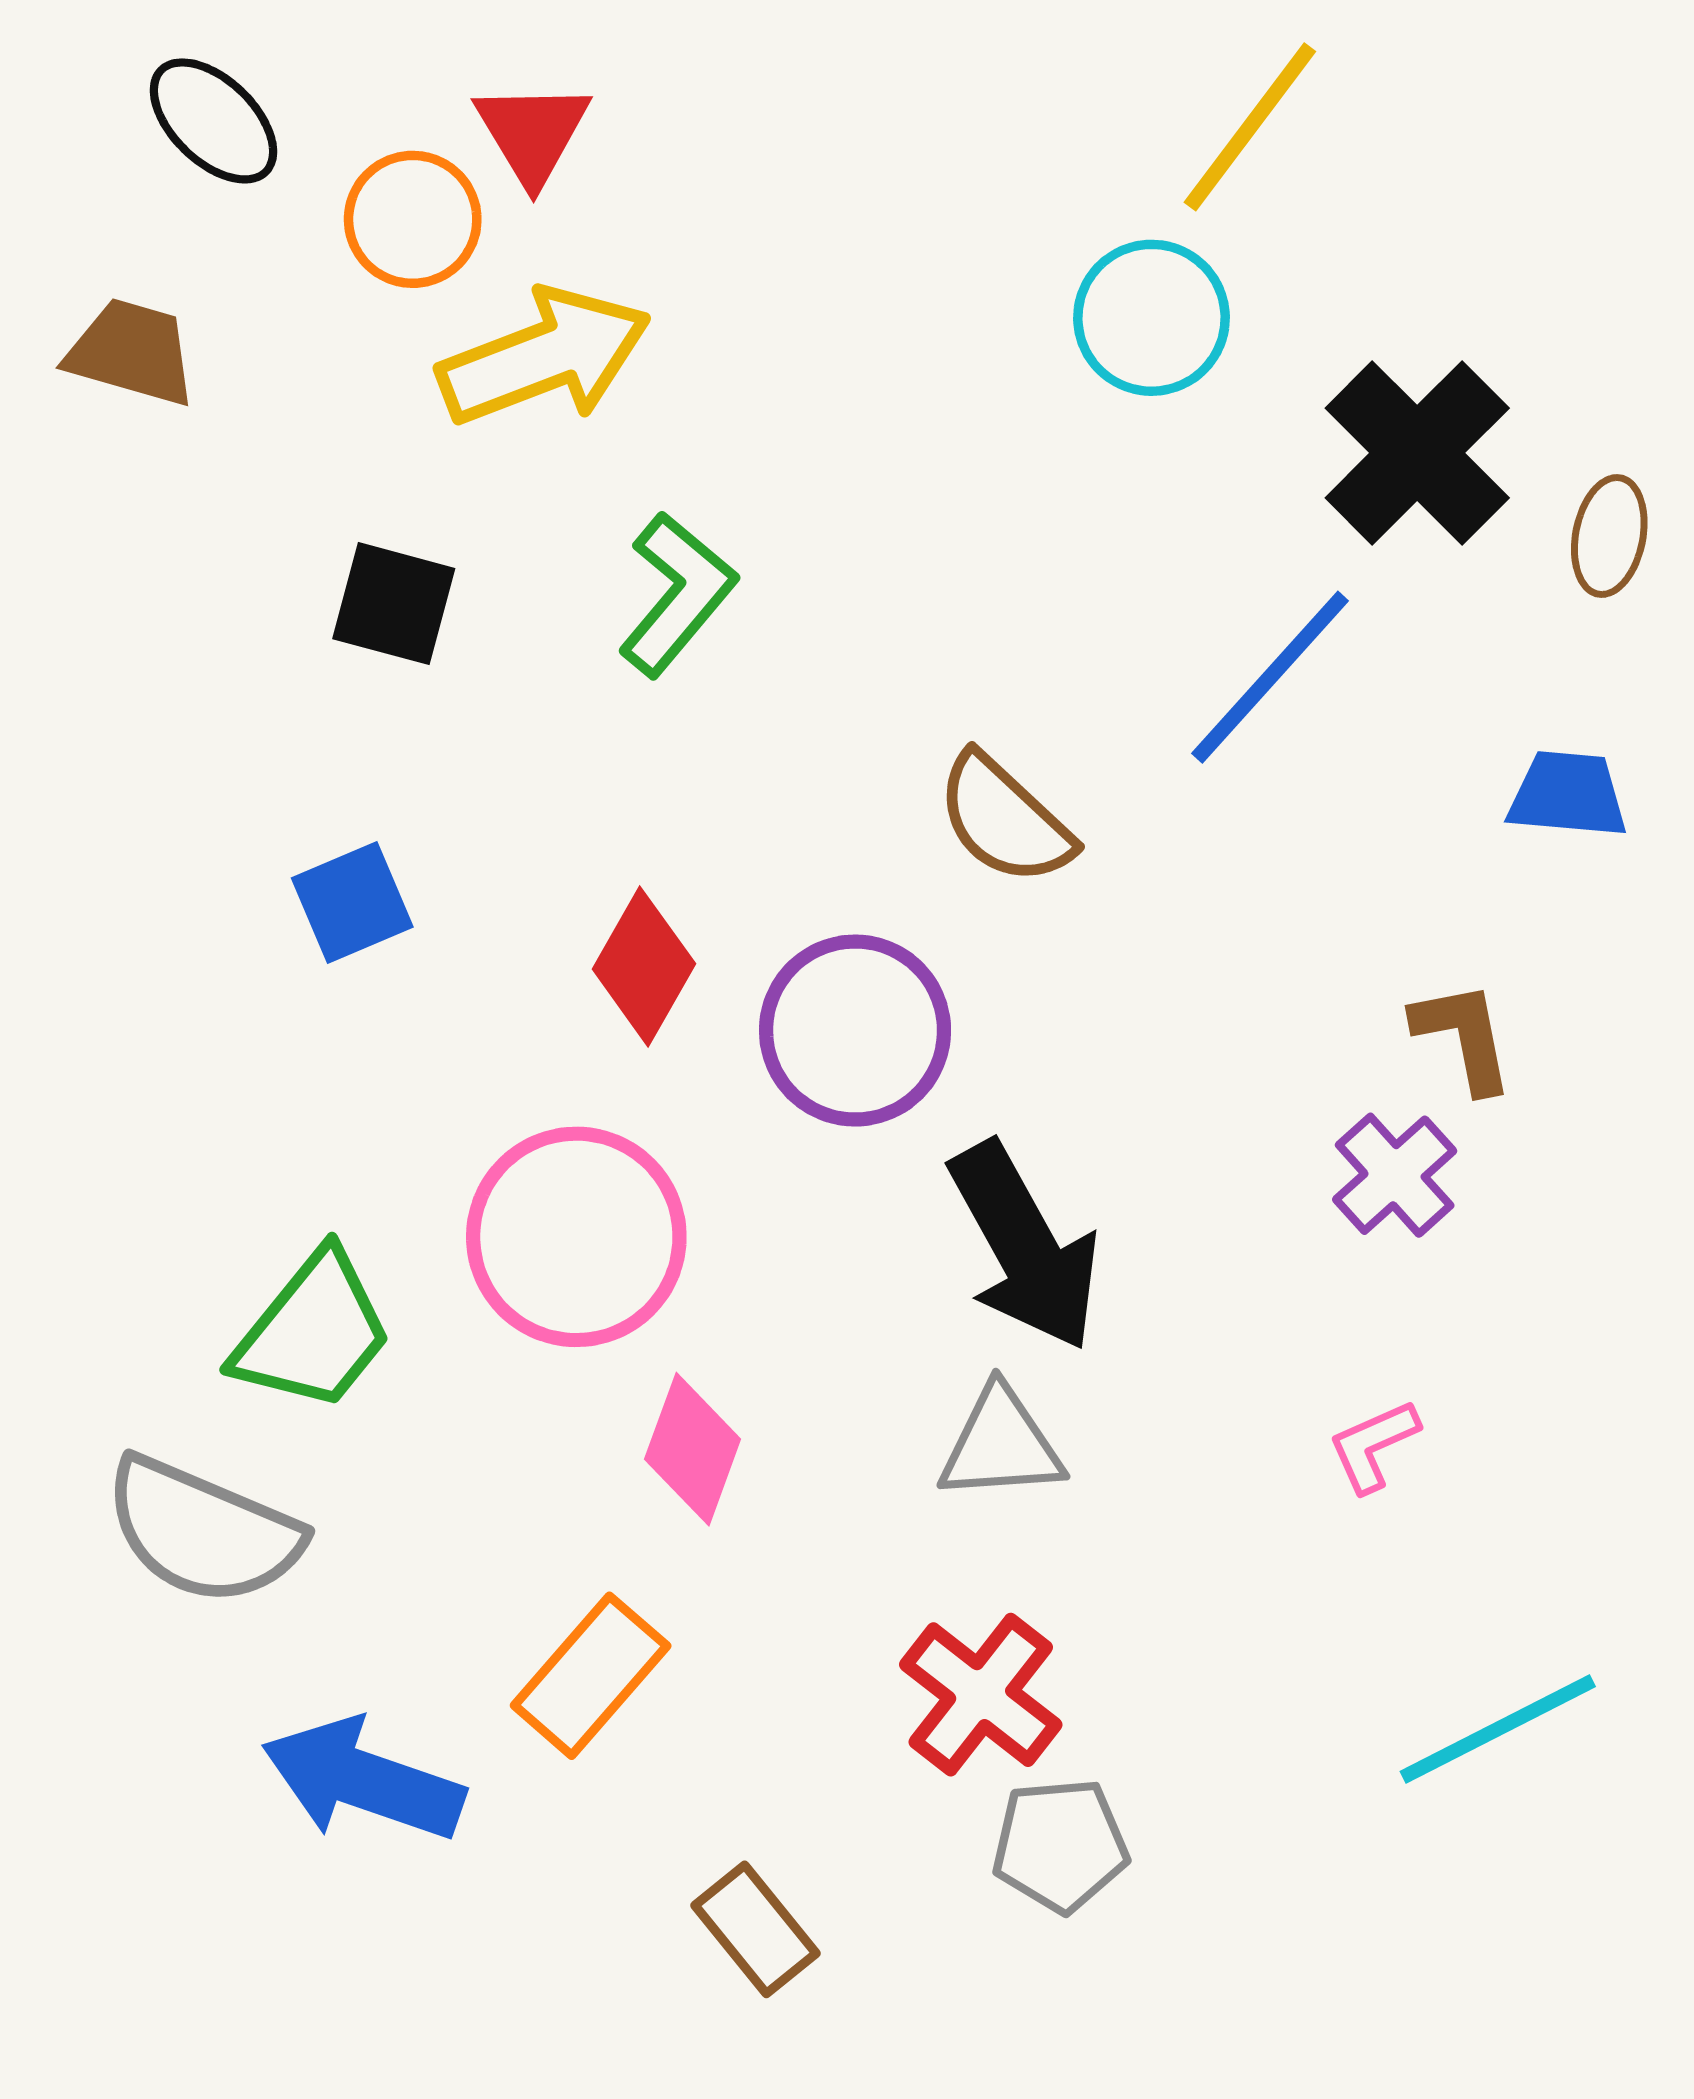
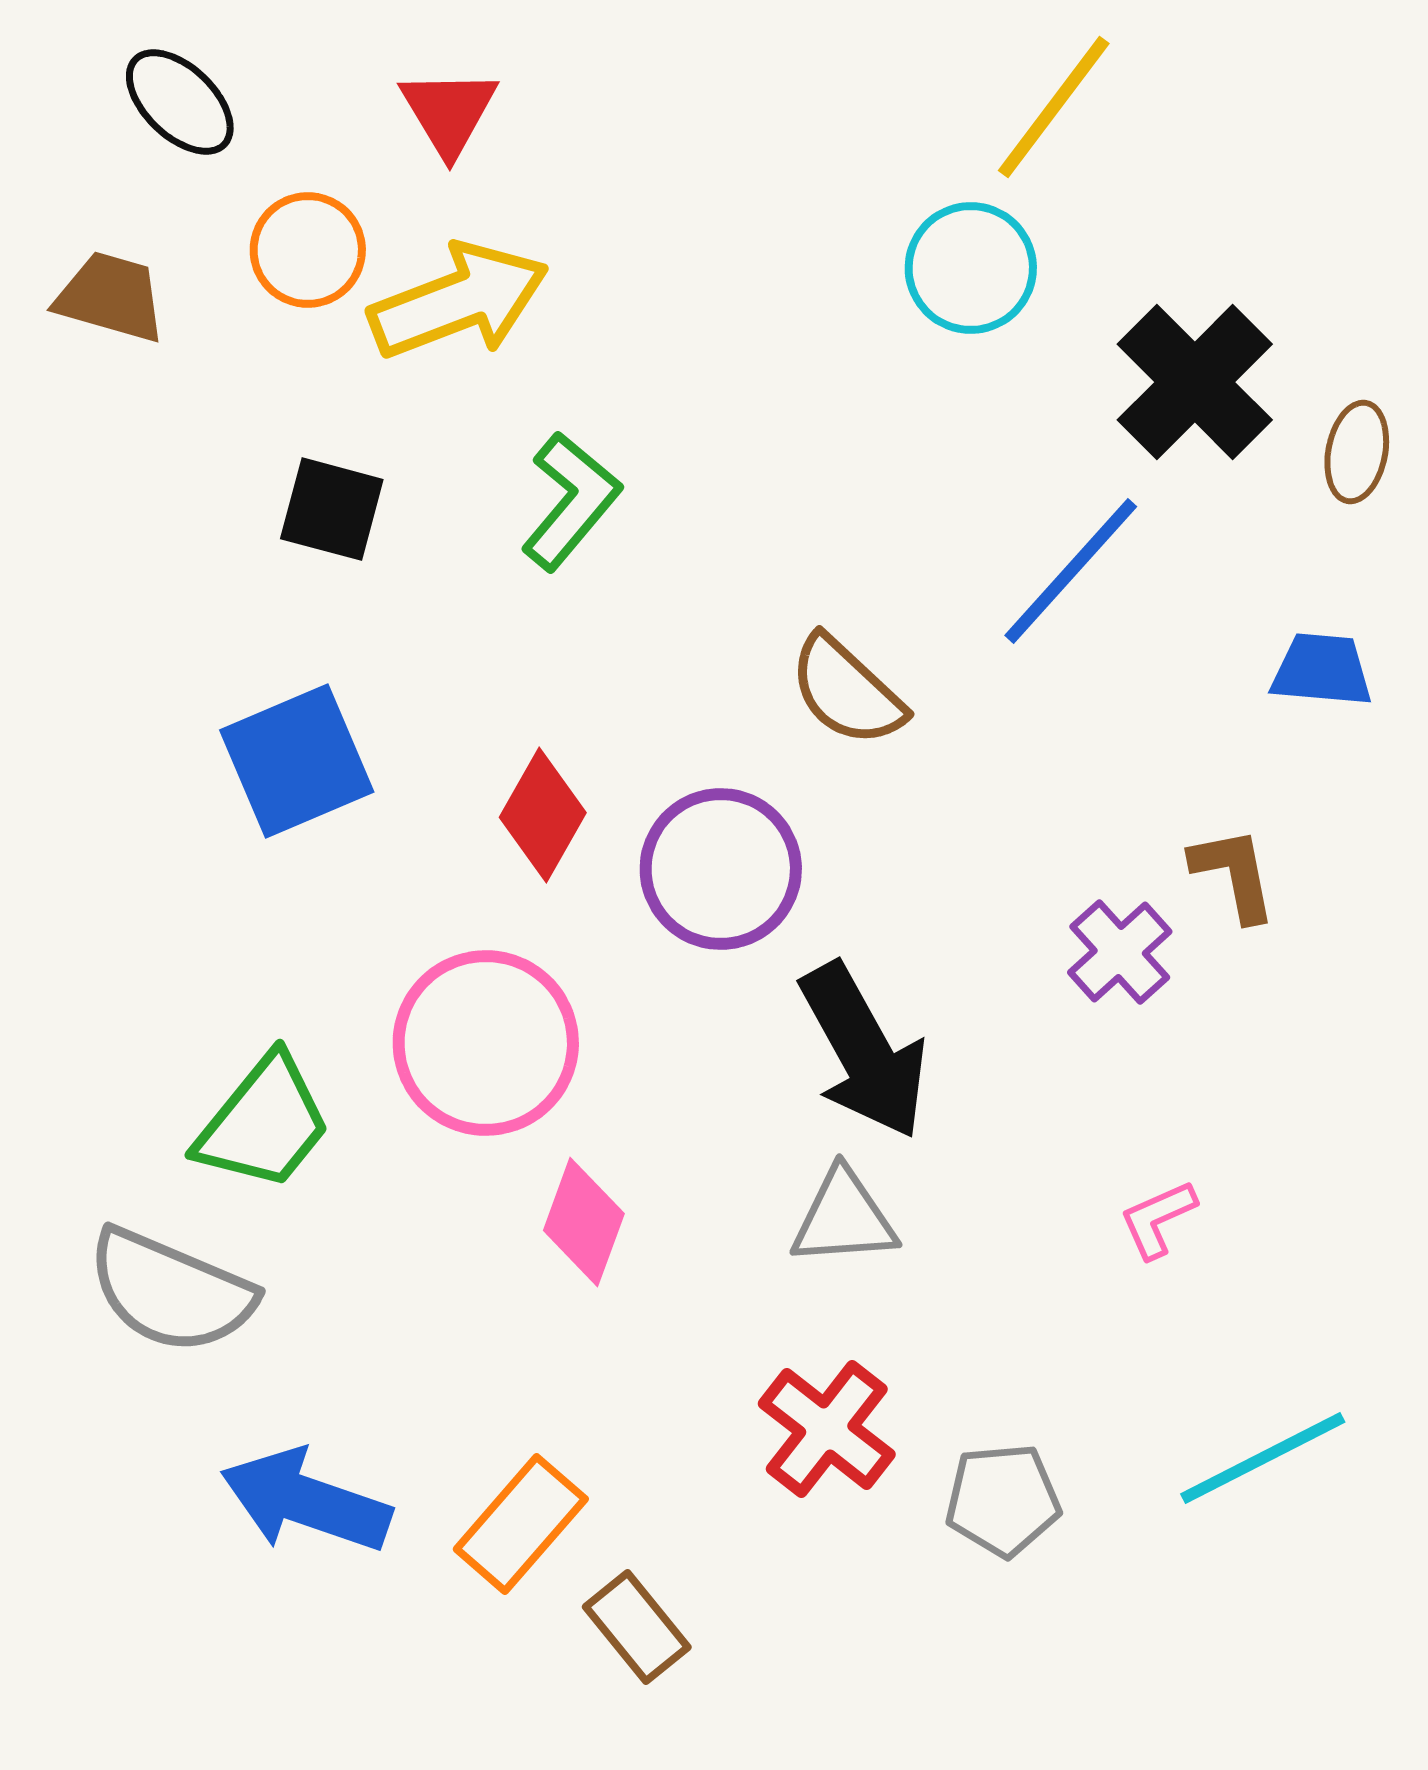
orange circle: (413, 219) -> (308, 250), moved
blue square: (352, 902) -> (297, 761), size x1.5
purple cross: (1395, 1175) -> (1120, 952), moved
orange rectangle: (591, 1676) -> (521, 1524), moved
gray pentagon: (1060, 1845) -> (1003, 1500), moved

